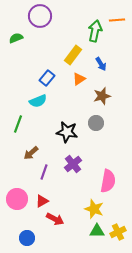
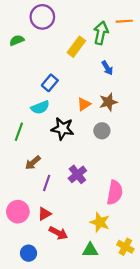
yellow rectangle: (73, 55) -> (76, 47), moved
orange triangle: (79, 79) -> (84, 104), moved
black star: (67, 132) -> (63, 129), moved
green triangle: (97, 231) -> (90, 250), moved
yellow cross: (118, 232) -> (125, 247), turned -35

